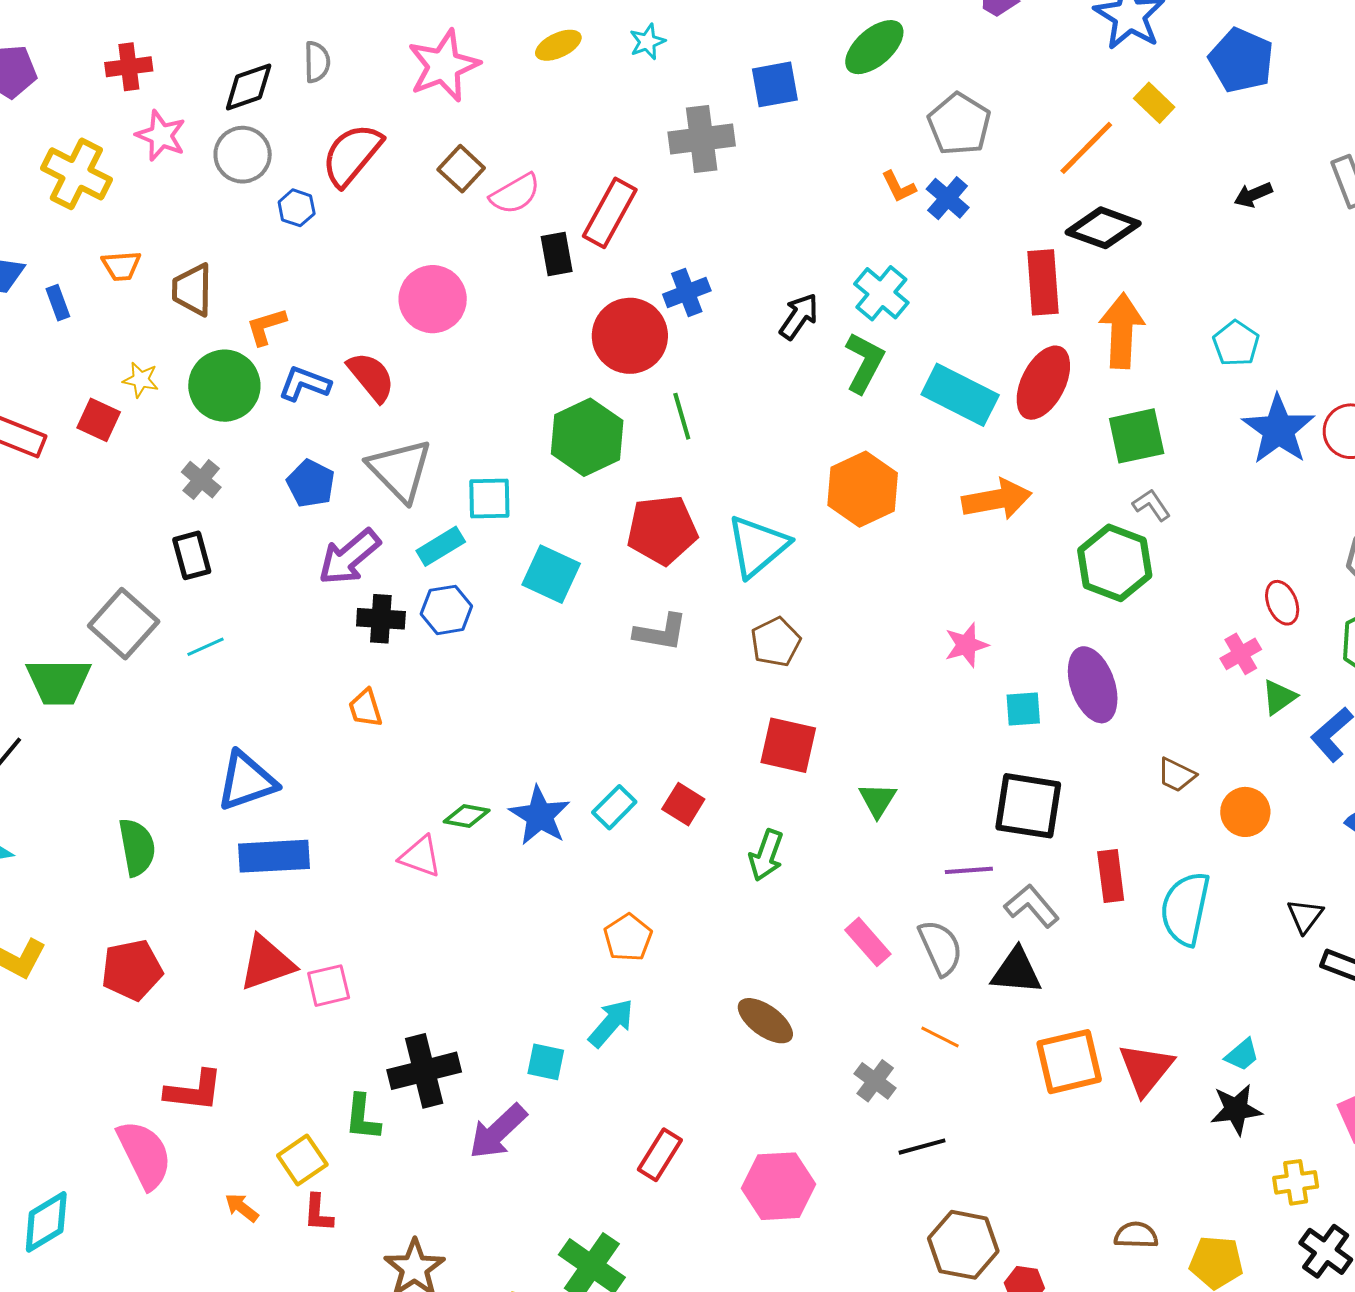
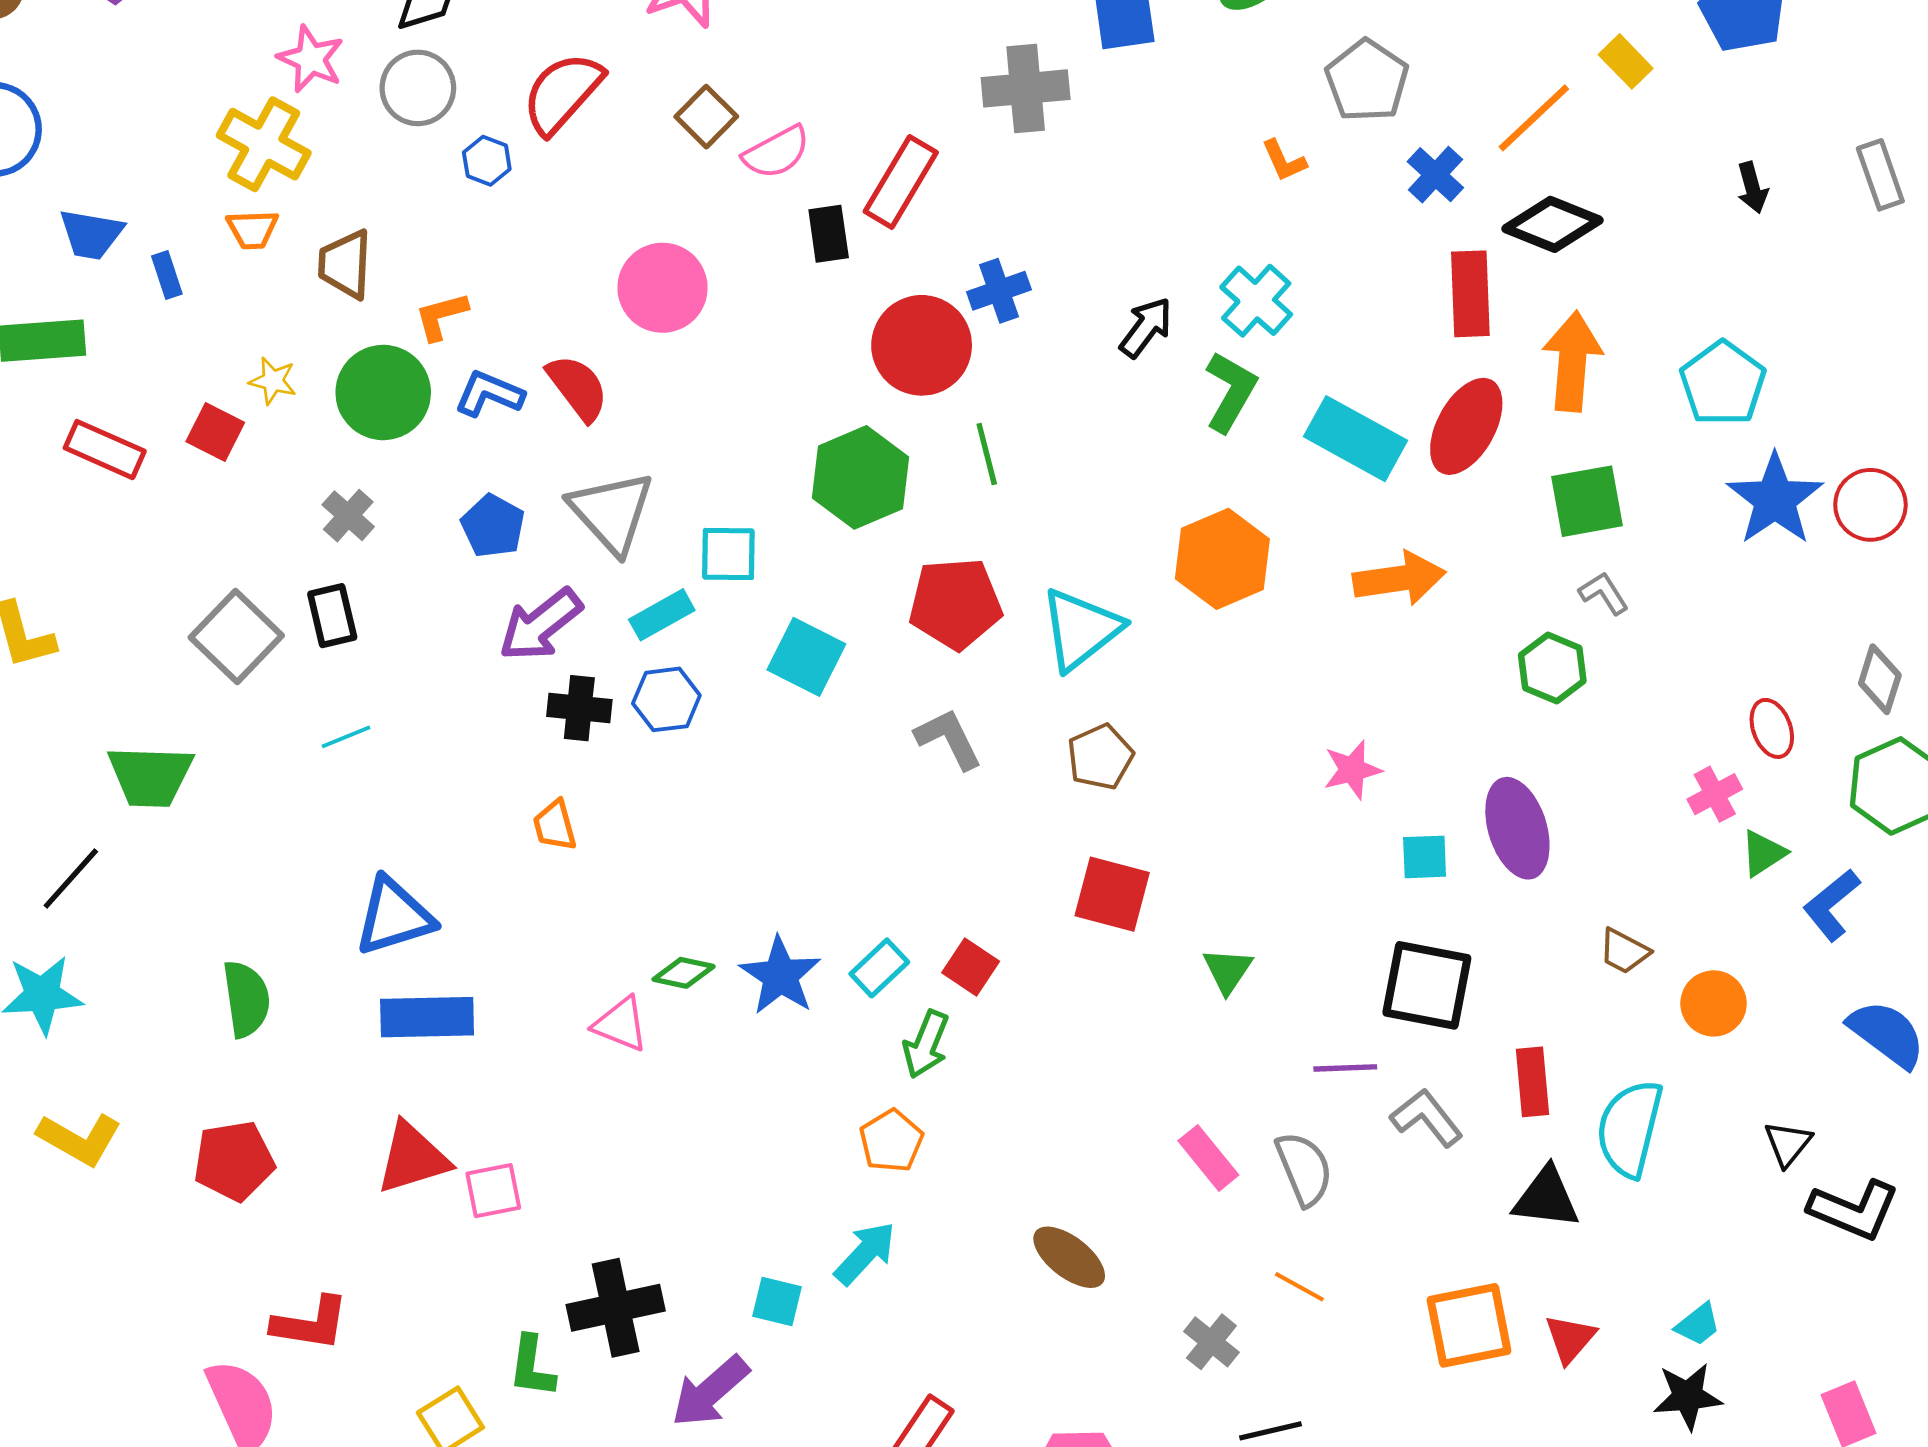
yellow cross: (76, 174) -> (264, 144), moved
black arrow: (1253, 195) -> (1752, 188), turned -84
blue cross: (948, 198) -> (1435, 175), moved
cyan pentagon: (1236, 343) -> (1723, 383), size x1.4
green hexagon: (1115, 563) -> (1552, 668), size x0.7
gray square: (124, 624) -> (236, 636), moved
gray L-shape: (661, 632) -> (949, 739), turned -128
green arrow: (766, 855) -> (926, 1044), moved
black triangle: (1016, 971) -> (1546, 1198), moved
red triangle: (1146, 1069) -> (1570, 1339), size x0.7

